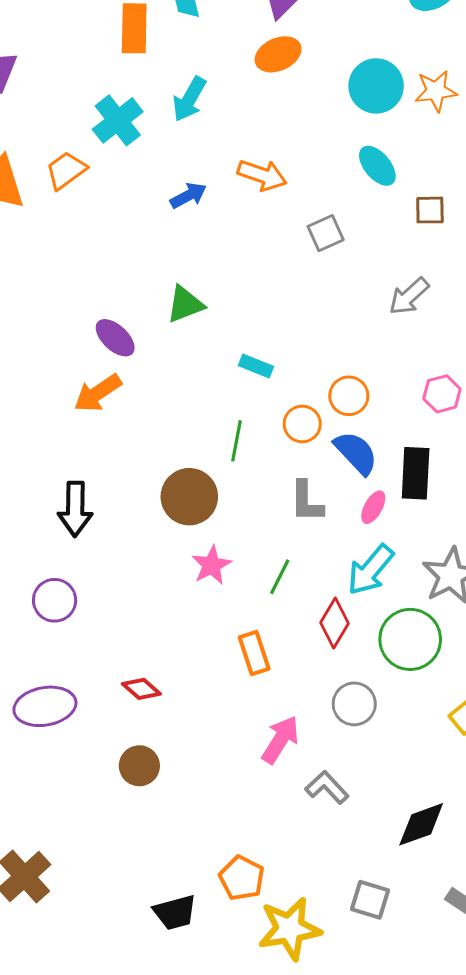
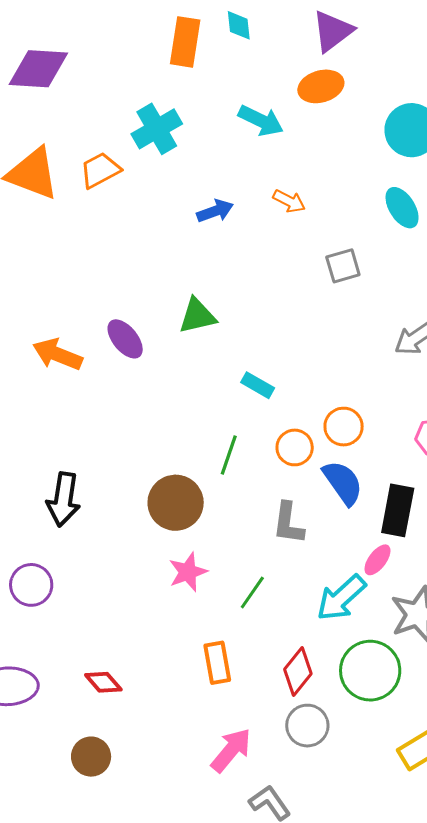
cyan arrow: (189, 99) -> (261, 121), moved, turned -102
orange arrow: (262, 175) -> (289, 201), size x0.7
orange arrow: (98, 393) -> (58, 354), moved, turned 48
pink ellipse: (373, 507) -> (377, 560), moved
red diamond: (334, 623) -> (298, 672), moved

